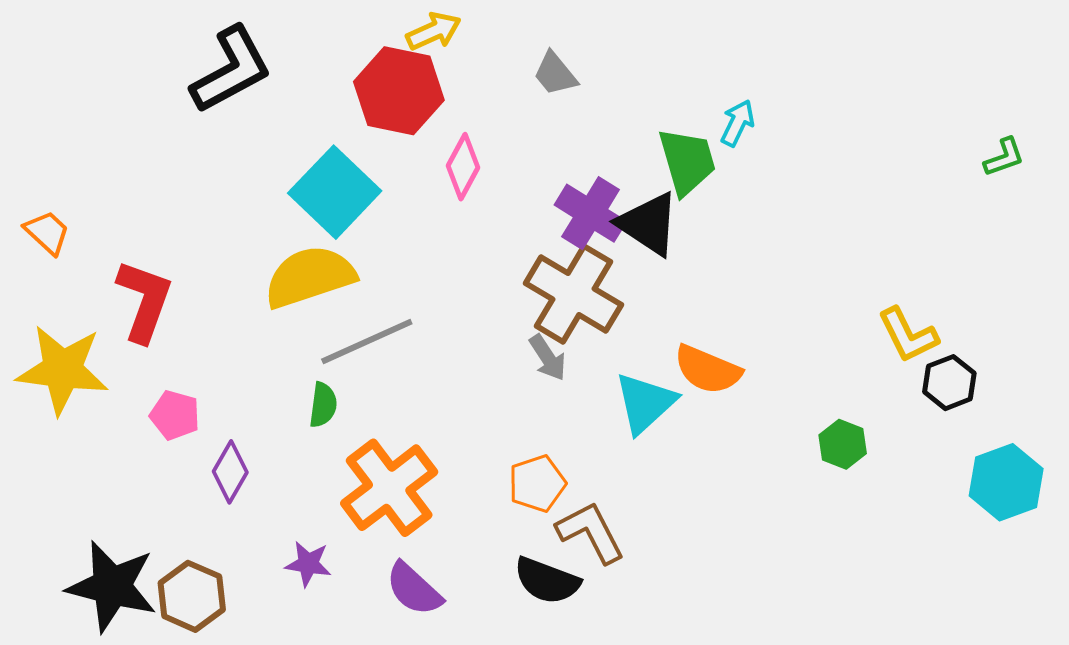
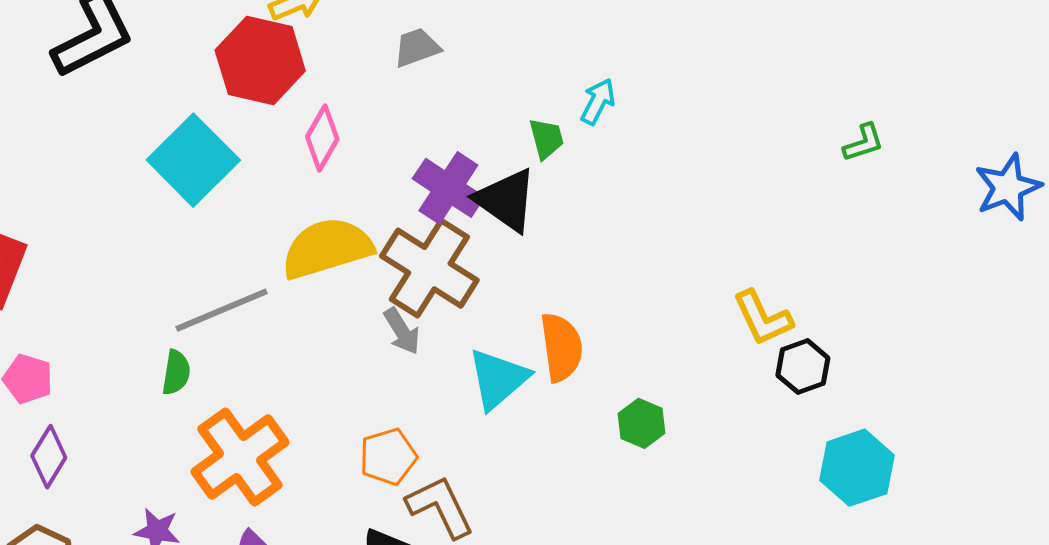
gray trapezoid: (555, 74) -> (417, 48), turned 108
green trapezoid: (687, 161) -> (546, 139), size x0.6
yellow semicircle: (310, 277) -> (327, 248), moved
orange semicircle: (708, 370) -> (561, 347), turned -122
green hexagon: (843, 444) -> (642, 423), moved
purple diamond: (230, 472) -> (49, 457), moved

